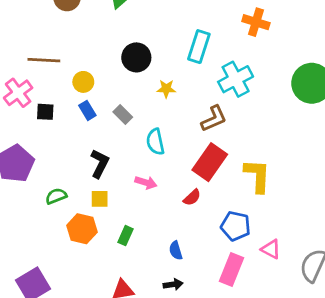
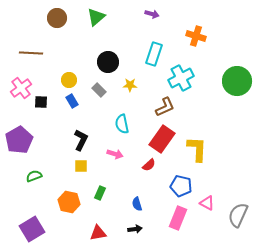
brown line: (44, 60) -> (31, 53), moved
gray rectangle: (123, 115) -> (99, 90), moved
green semicircle: (56, 196) -> (34, 176), moved
orange hexagon: (82, 229) -> (69, 202), moved

